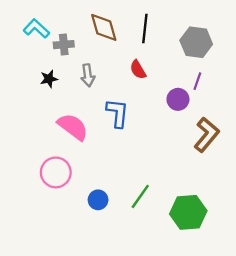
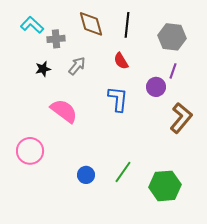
gray arrow: (88, 75) -> (77, 66), turned -132
blue L-shape: (117, 113) -> (118, 99), moved
pink circle: (56, 172) -> (30, 151), moved

